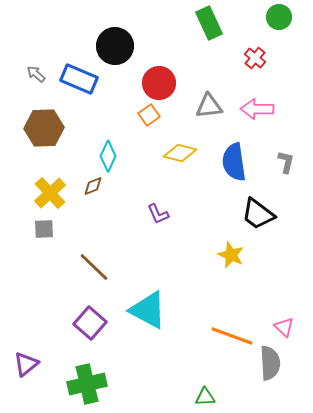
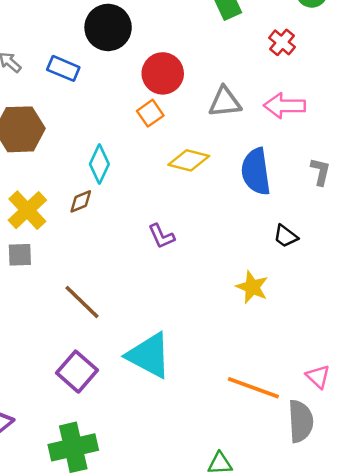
blue rectangle: (79, 79) -> (63, 68), size x0.7
black trapezoid: (258, 214) -> (286, 236), size x0.6

